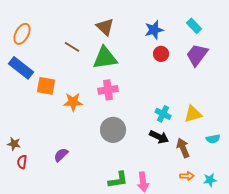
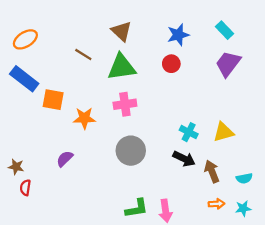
orange ellipse: (22, 34) -> (25, 39), turned 30
red circle: (161, 54) -> (171, 64), moved
cyan semicircle: (213, 139) -> (244, 178), moved
purple semicircle: (61, 155) -> (65, 159), moved

